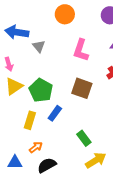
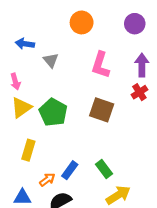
blue arrow: (17, 32) -> (25, 44), size x0.7
blue rectangle: (55, 113) -> (70, 170), moved
yellow rectangle: (30, 120) -> (28, 150), moved

